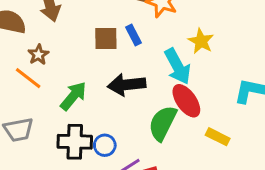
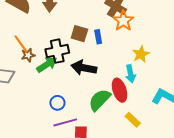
brown star: (38, 55) -> (28, 55), moved
cyan arrow: (178, 66) -> (130, 74), moved, size x0.7
black cross: (75, 142) -> (57, 51), moved, turned -30

